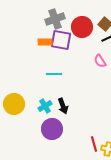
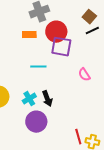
red circle: (82, 27) -> (56, 32), moved
purple square: (61, 40) -> (61, 47), moved
pink semicircle: (100, 61) -> (84, 75), moved

